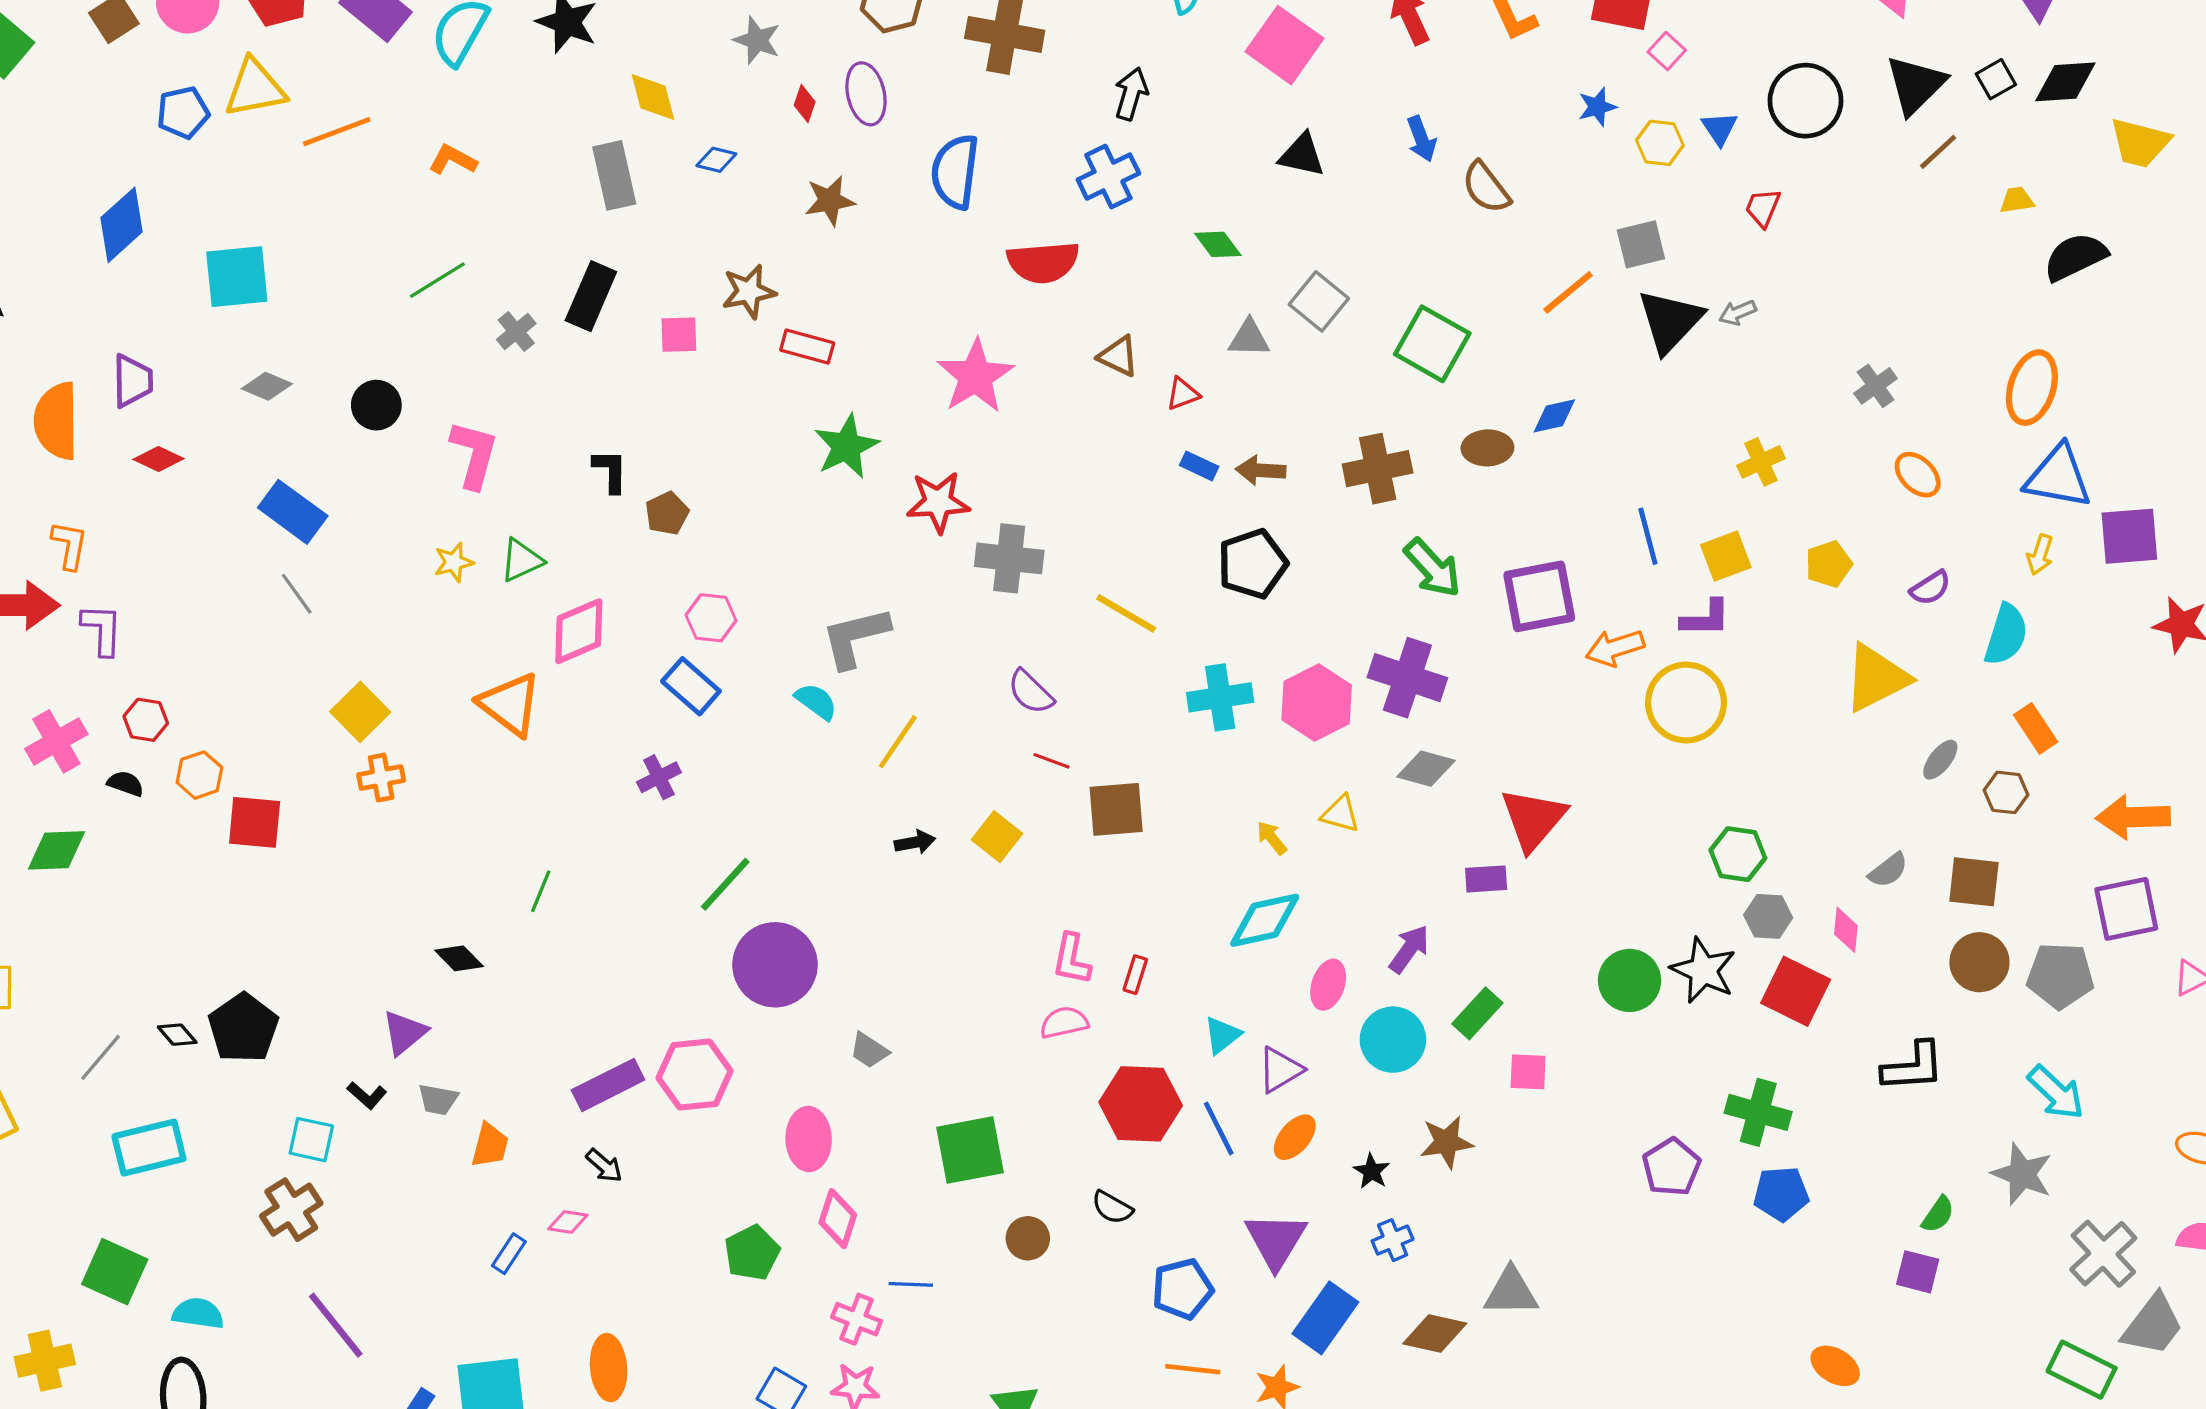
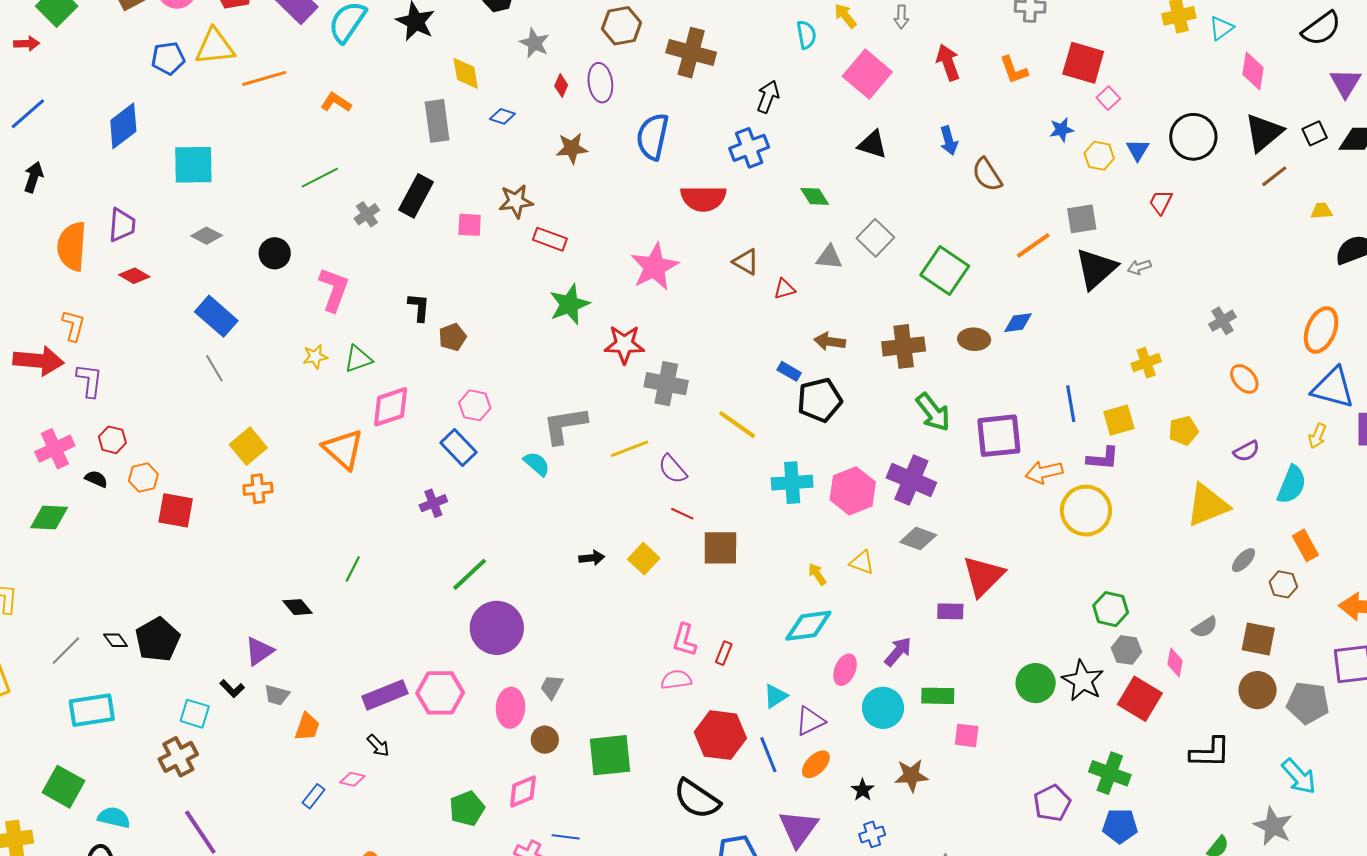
blue rectangle: (1199, 466) -> (789, 371), moved
yellow line: (898, 742) -> (630, 449), moved, turned 30
green rectangle: (1477, 1013) -> (938, 696), turned 44
gray trapezoid: (869, 1050) -> (552, 687), turned 80
pink ellipse: (809, 1139) -> (510, 708), moved
black semicircle: (1112, 1207) -> (697, 799), size x1.8
pink diamond: (838, 1219) -> (523, 792), turned 45
brown circle: (1028, 1238) -> (545, 740), moved

